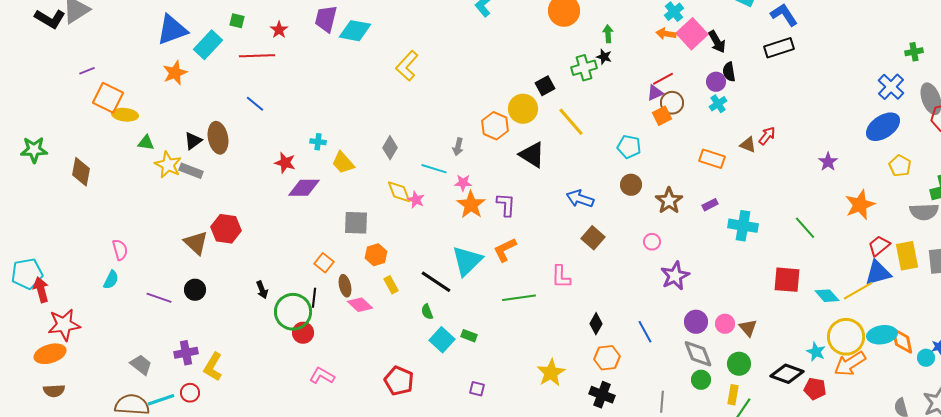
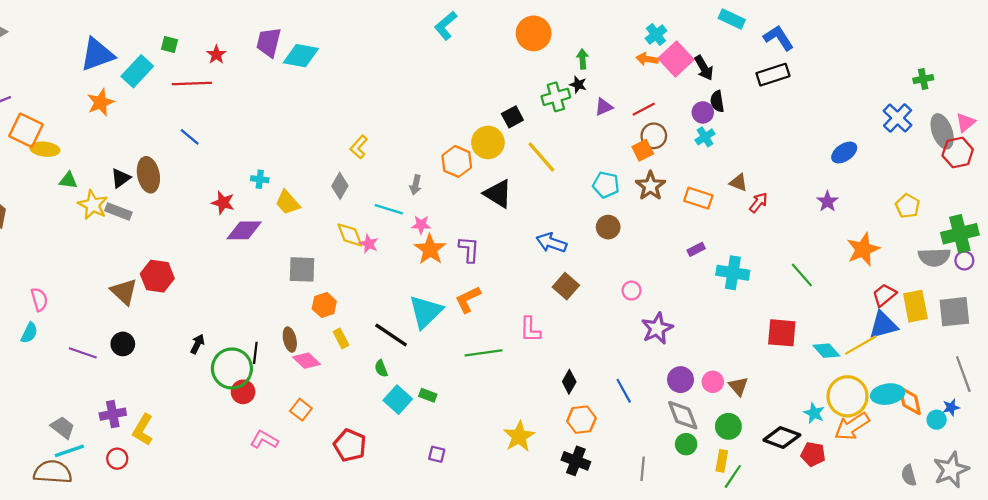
yellow L-shape: (407, 66) -> (359, 147), moved, size x0.7
purple triangle: (655, 93) -> (604, 107), moved
blue ellipse: (883, 127) -> (844, 153), moved, size x0.7
red arrow: (767, 136) -> (758, 203), moved
brown star: (669, 201) -> (650, 186), moved
orange square: (324, 263) -> (301, 410), moved
black arrow: (262, 290) -> (197, 344), turned -132
cyan line: (161, 400) -> (69, 451), moved

